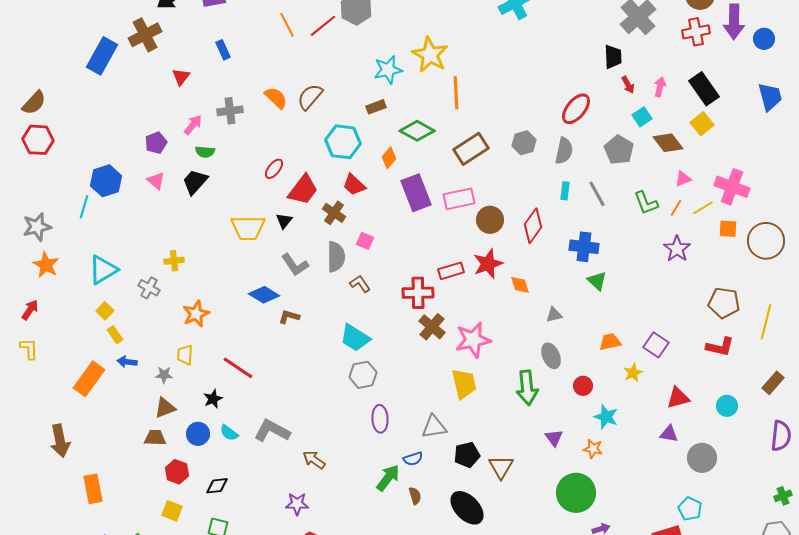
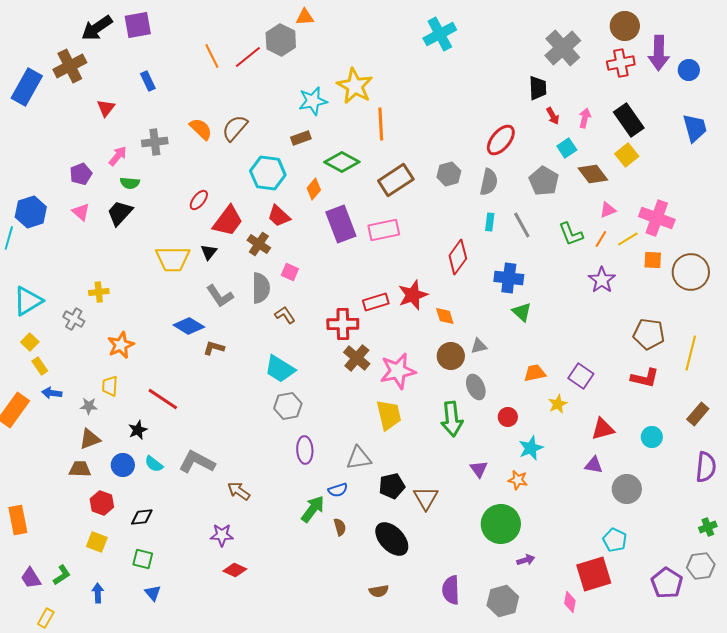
brown circle: (490, 220) -> (451, 356), moved
cyan star: (606, 417) -> (531, 448), turned 30

